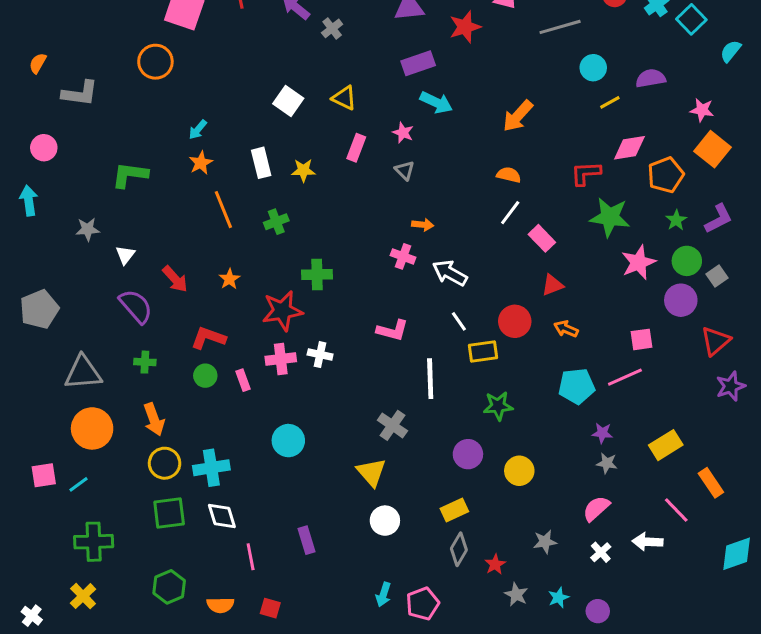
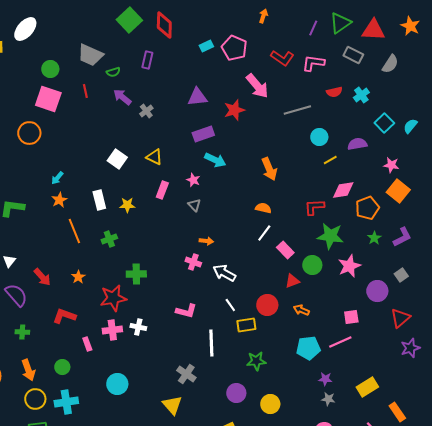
cyan square: (691, 19) -> (384, 123), moved
orange arrow: (518, 116) -> (269, 169), turned -65
green circle: (687, 261) -> (312, 265), moved
green circle: (205, 376) -> (62, 367), moved

